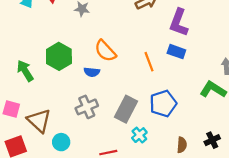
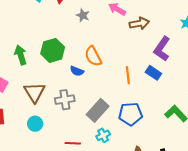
brown triangle: (39, 121) -> (35, 92), moved

